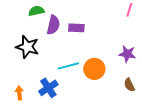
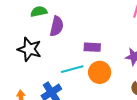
purple rectangle: (76, 28) -> (92, 47), moved

